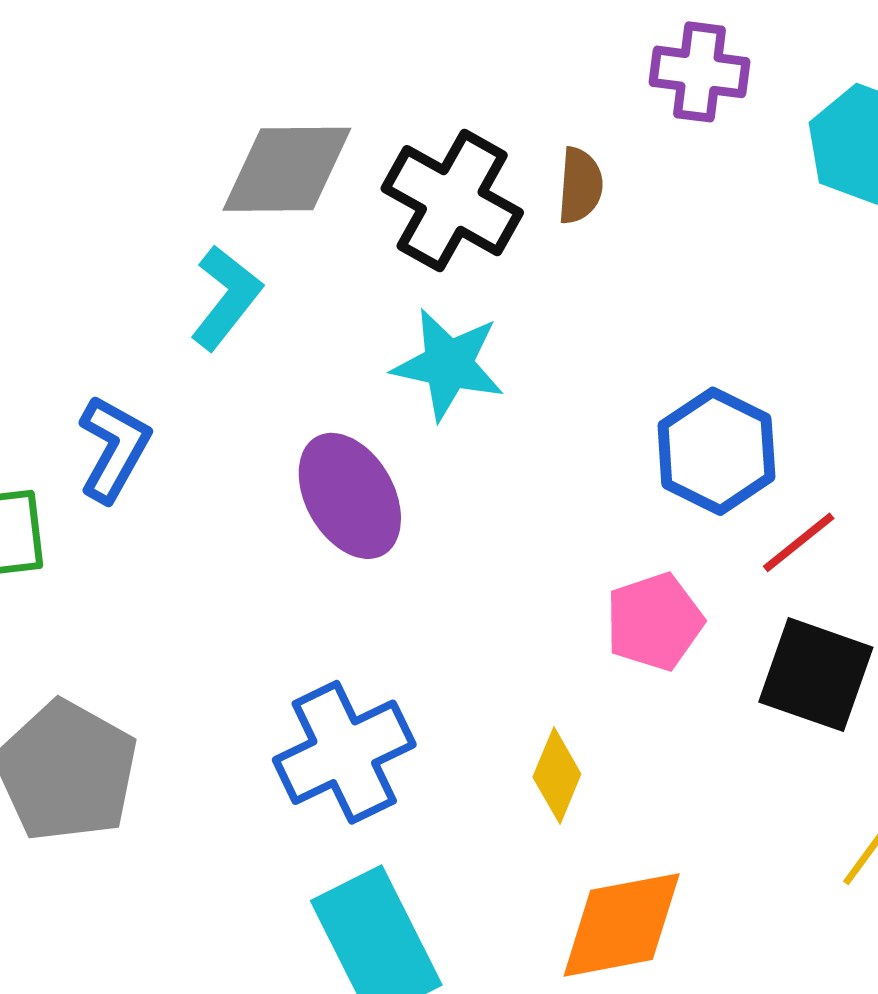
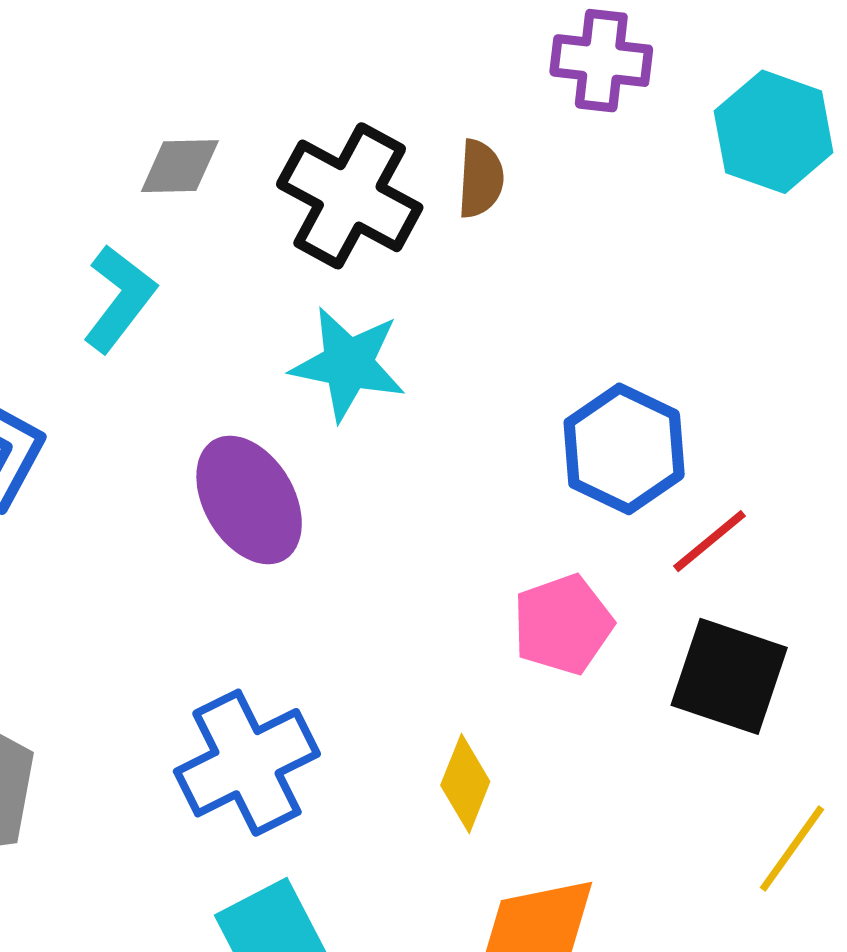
gray diamond: (287, 169) -> (180, 166), size x0.6

